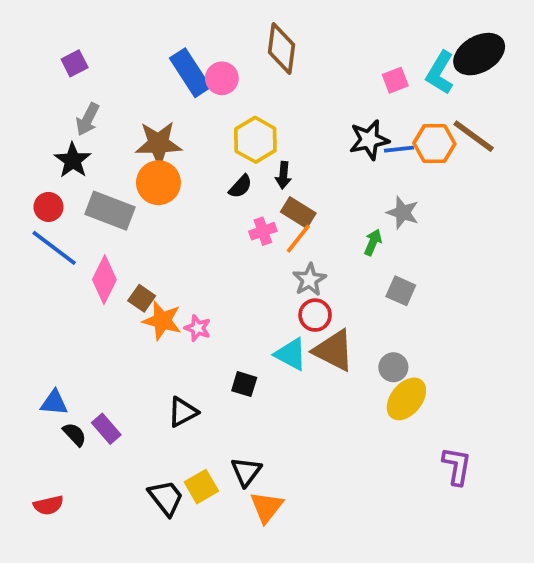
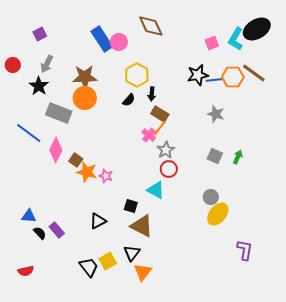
brown diamond: (282, 48) -> (151, 26), turned -32
red circle: (48, 207) -> (13, 65), moved
pink cross: (263, 231) -> (149, 135), moved, turned -32
green arrow: (373, 242) -> (238, 157), moved
brown triangle: (334, 350) -> (142, 226), moved

